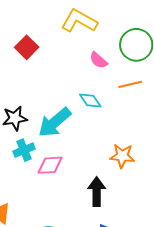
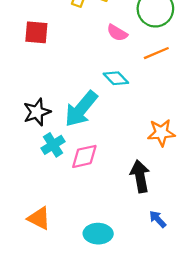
red square: (27, 47) -> (36, 32), turned -30

